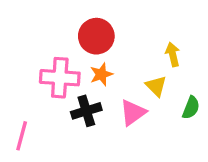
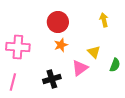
yellow arrow: (173, 54) -> (104, 20), moved
pink cross: (60, 78) -> (18, 47), moved
black cross: (86, 111) -> (52, 79), moved

